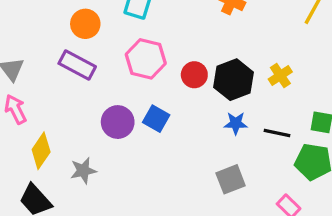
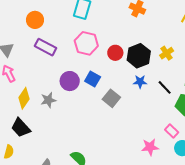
orange circle: (85, 24) -> (35, 20), moved
black line: (277, 133) -> (165, 87), turned 35
gray star: (83, 171) -> (48, 100), moved
gray square: (231, 179) -> (111, 98), moved, turned -30

